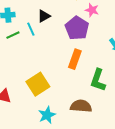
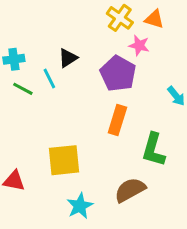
green line: (13, 35) -> (23, 89), turned 56
yellow square: (38, 84) -> (64, 160), turned 30
brown semicircle: (81, 106) -> (130, 190), turned -30

